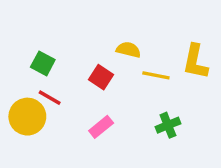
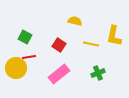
yellow semicircle: (129, 50) -> (75, 21), moved
red line: (50, 98) -> (29, 57), turned -40
pink rectangle: (101, 127) -> (59, 74), size x1.5

